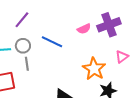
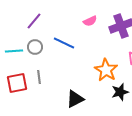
pink semicircle: (84, 29) -> (90, 21), moved
gray line: (27, 64) -> (39, 77), moved

